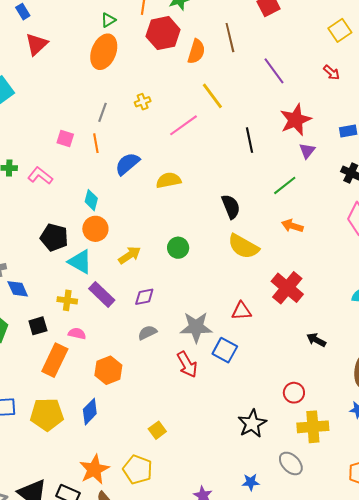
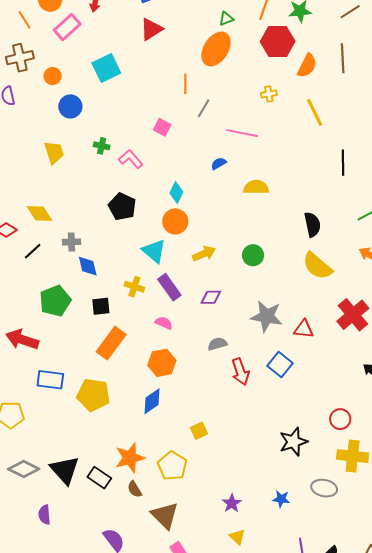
yellow cross: (143, 102) -> (269, 94), moved
pink line: (183, 125) -> (242, 133), moved, turned 36
orange line: (96, 143) -> (185, 84), moved
blue semicircle: (127, 164) -> (219, 163), size x0.6
black pentagon: (54, 237) -> (122, 207), moved
gray star: (196, 327) -> (267, 316), moved
pink semicircle: (77, 333) -> (164, 323), moved
gray semicircle: (147, 333) -> (217, 344), moved
blue diamond: (90, 412) -> (152, 401), moved
gray ellipse: (291, 463) -> (324, 488), turned -45

